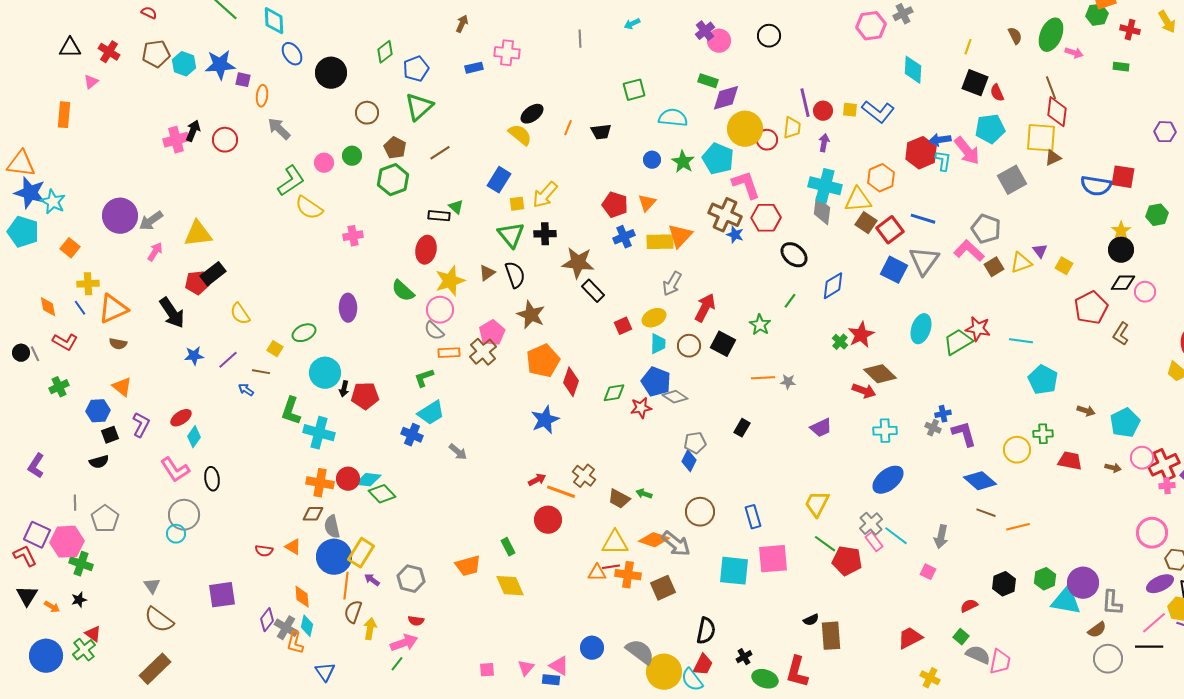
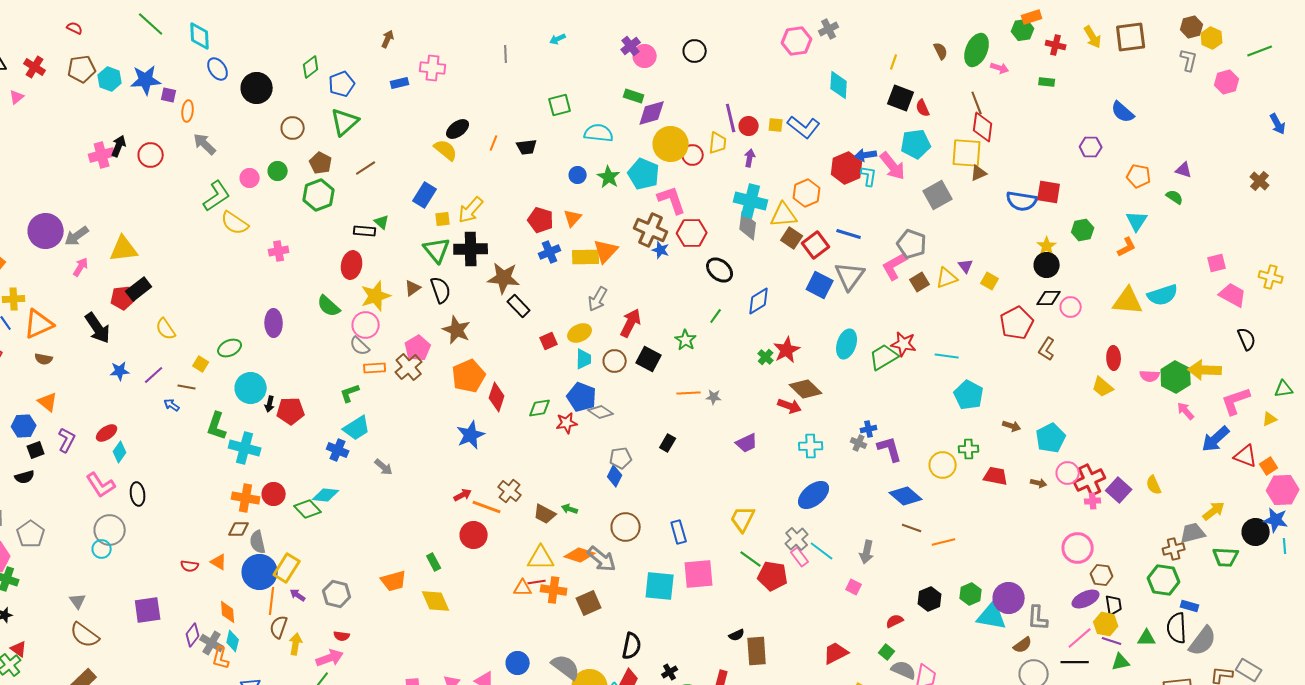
black cross: (545, 234) -> (471, 249), size x1.5
pink L-shape: (969, 251) -> (895, 266), turned -72
cyan diamond: (368, 480) -> (326, 495), moved

